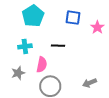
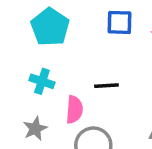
cyan cross: (25, 46) -> (42, 81), turned 32
black line: (58, 46) -> (106, 86), moved

